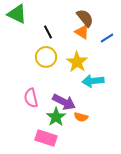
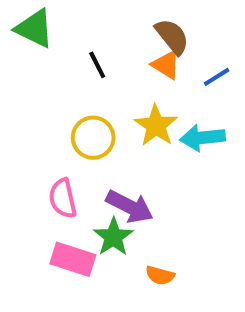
yellow circle: (46, 57) -> (93, 138), moved
cyan arrow: (93, 81) -> (202, 138), moved
orange semicircle: (81, 117) -> (160, 275), moved
pink rectangle: (46, 138) -> (73, 259), moved

